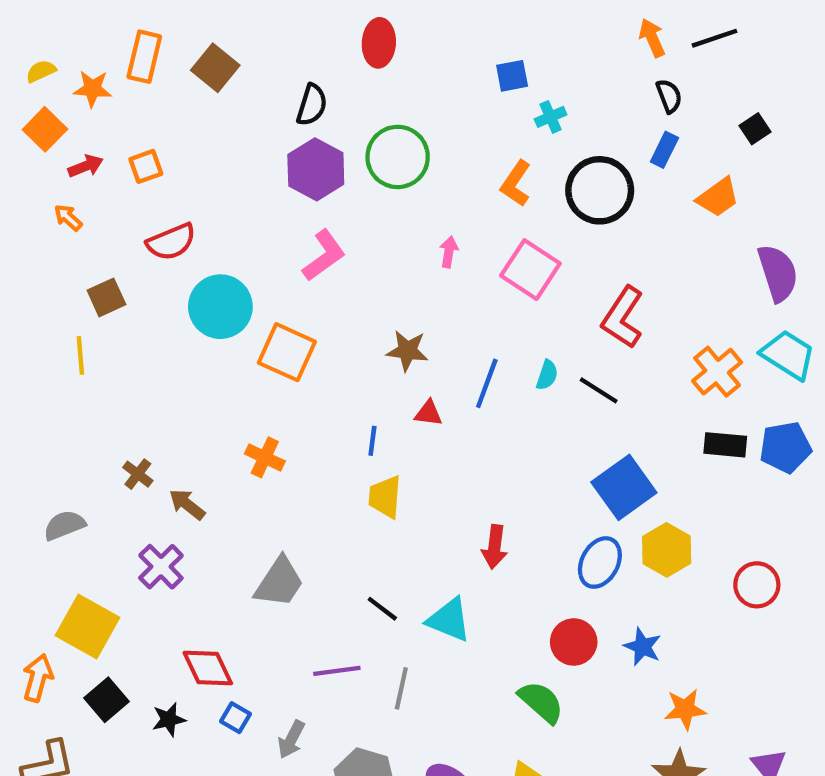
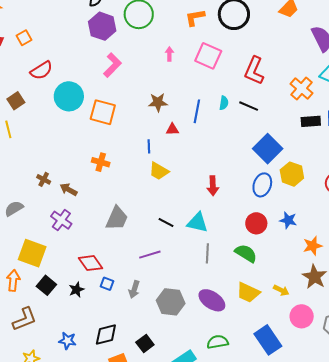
orange L-shape: (516, 183) -> (195, 17), turned 55
yellow trapezoid: (385, 497) -> (159, 171), turned -55
gray line: (401, 688) -> (207, 253), moved

